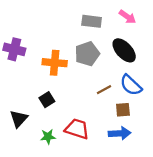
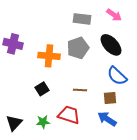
brown line: (104, 90) -> (80, 90), moved, turned 32
black triangle: (19, 119) -> (14, 123), moved
blue arrow: (120, 133) -> (107, 119), turned -144

